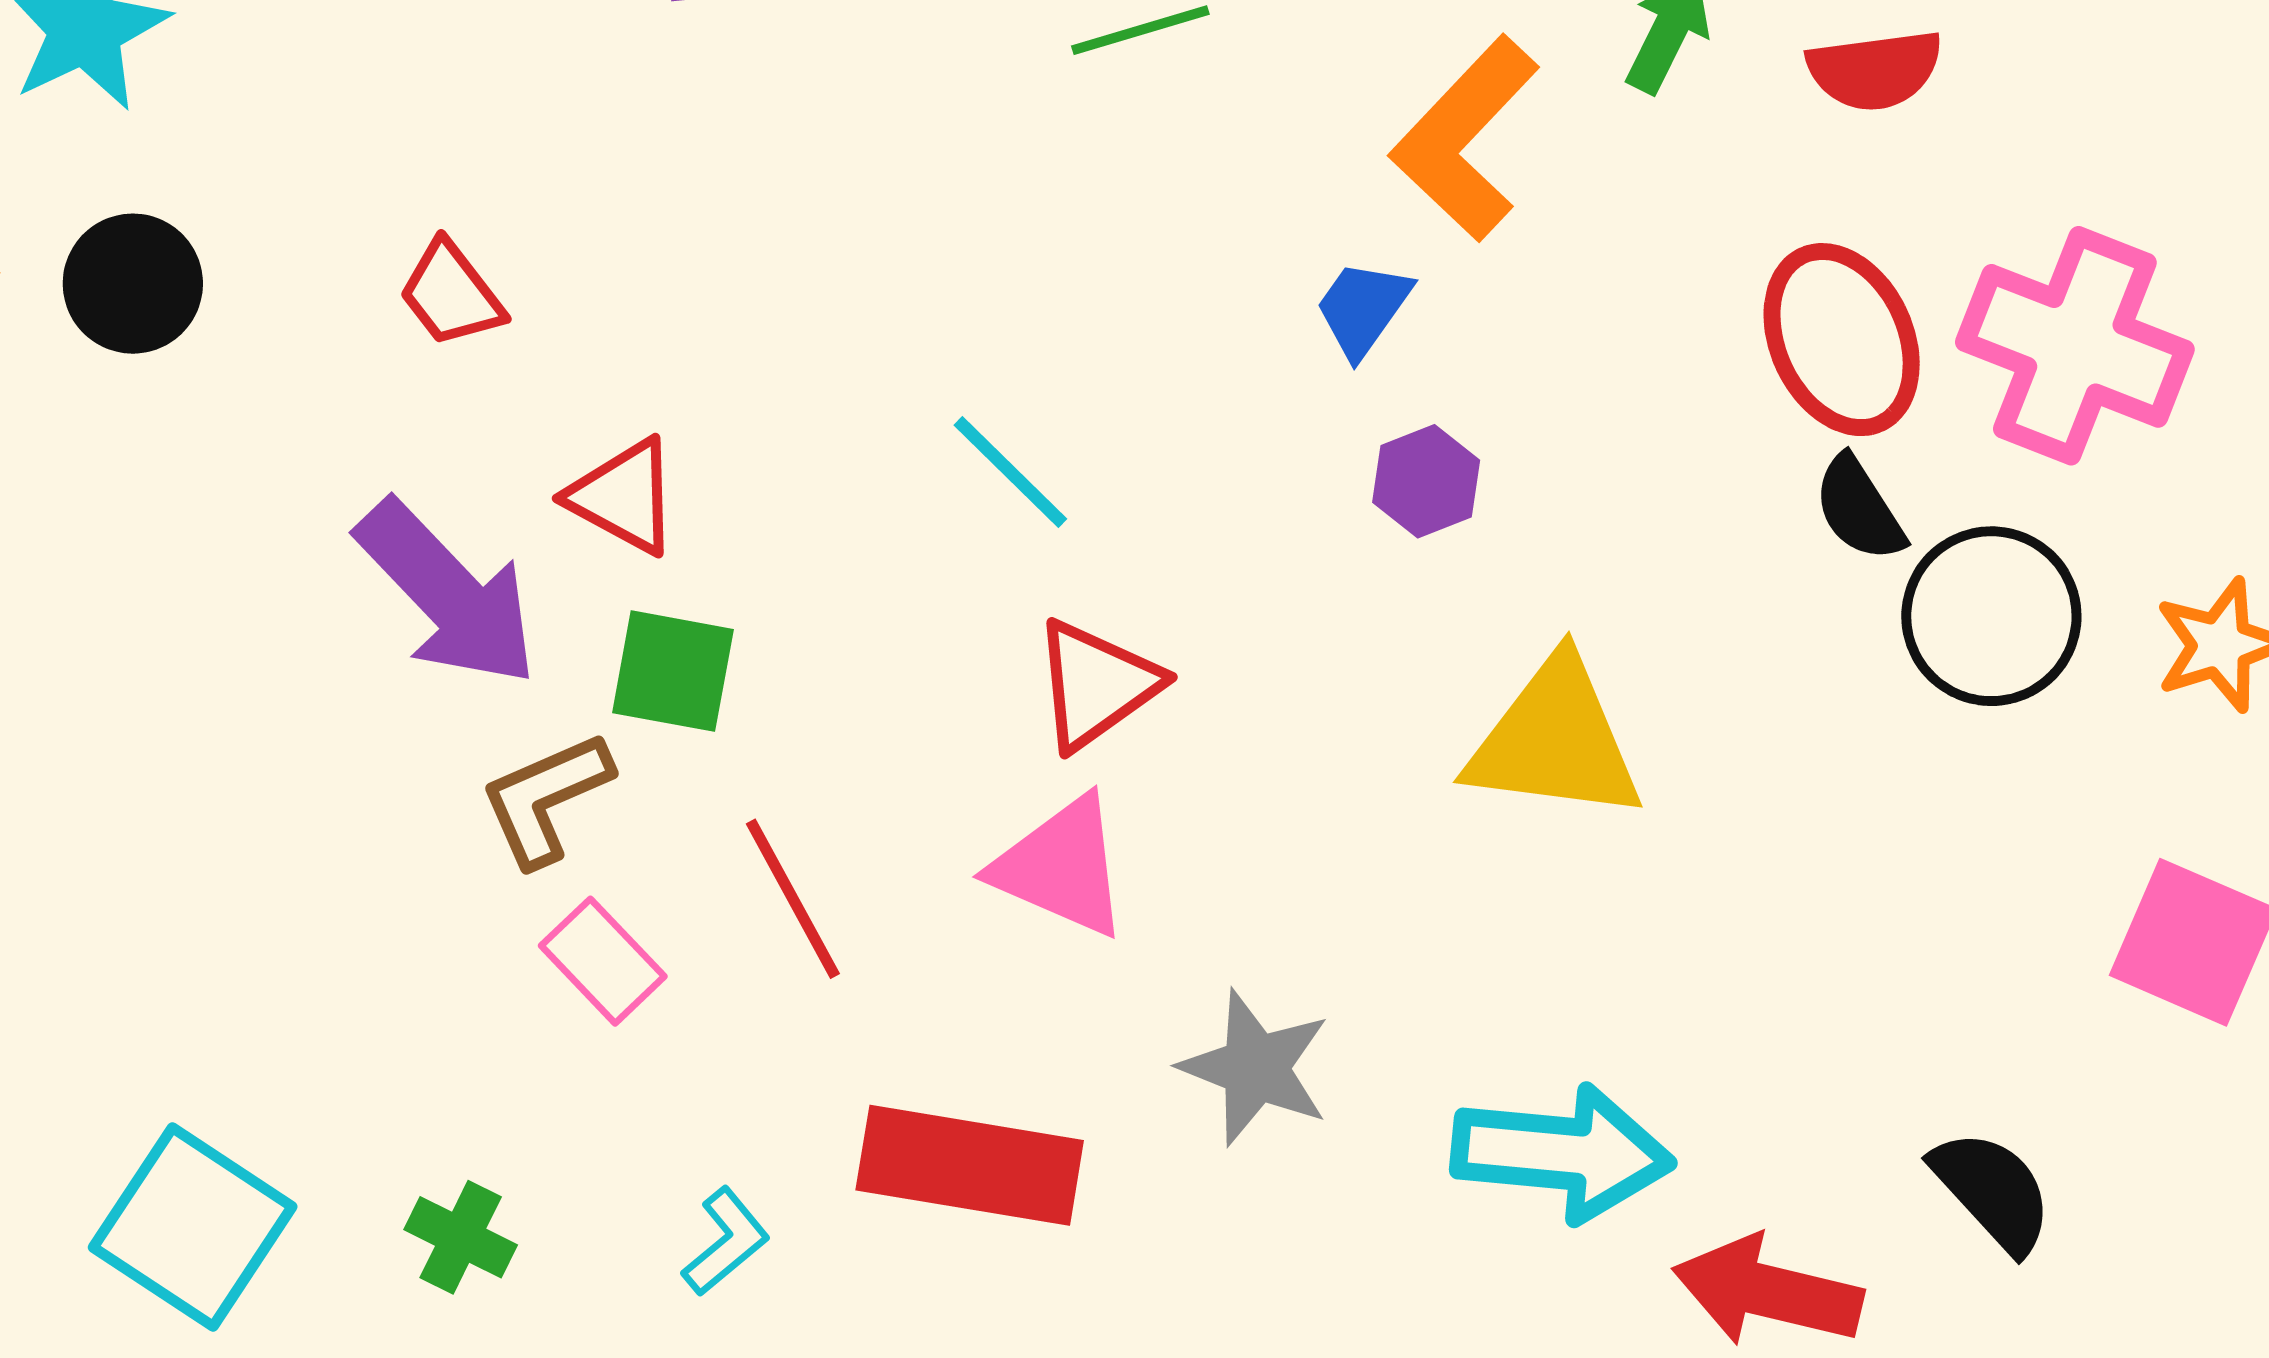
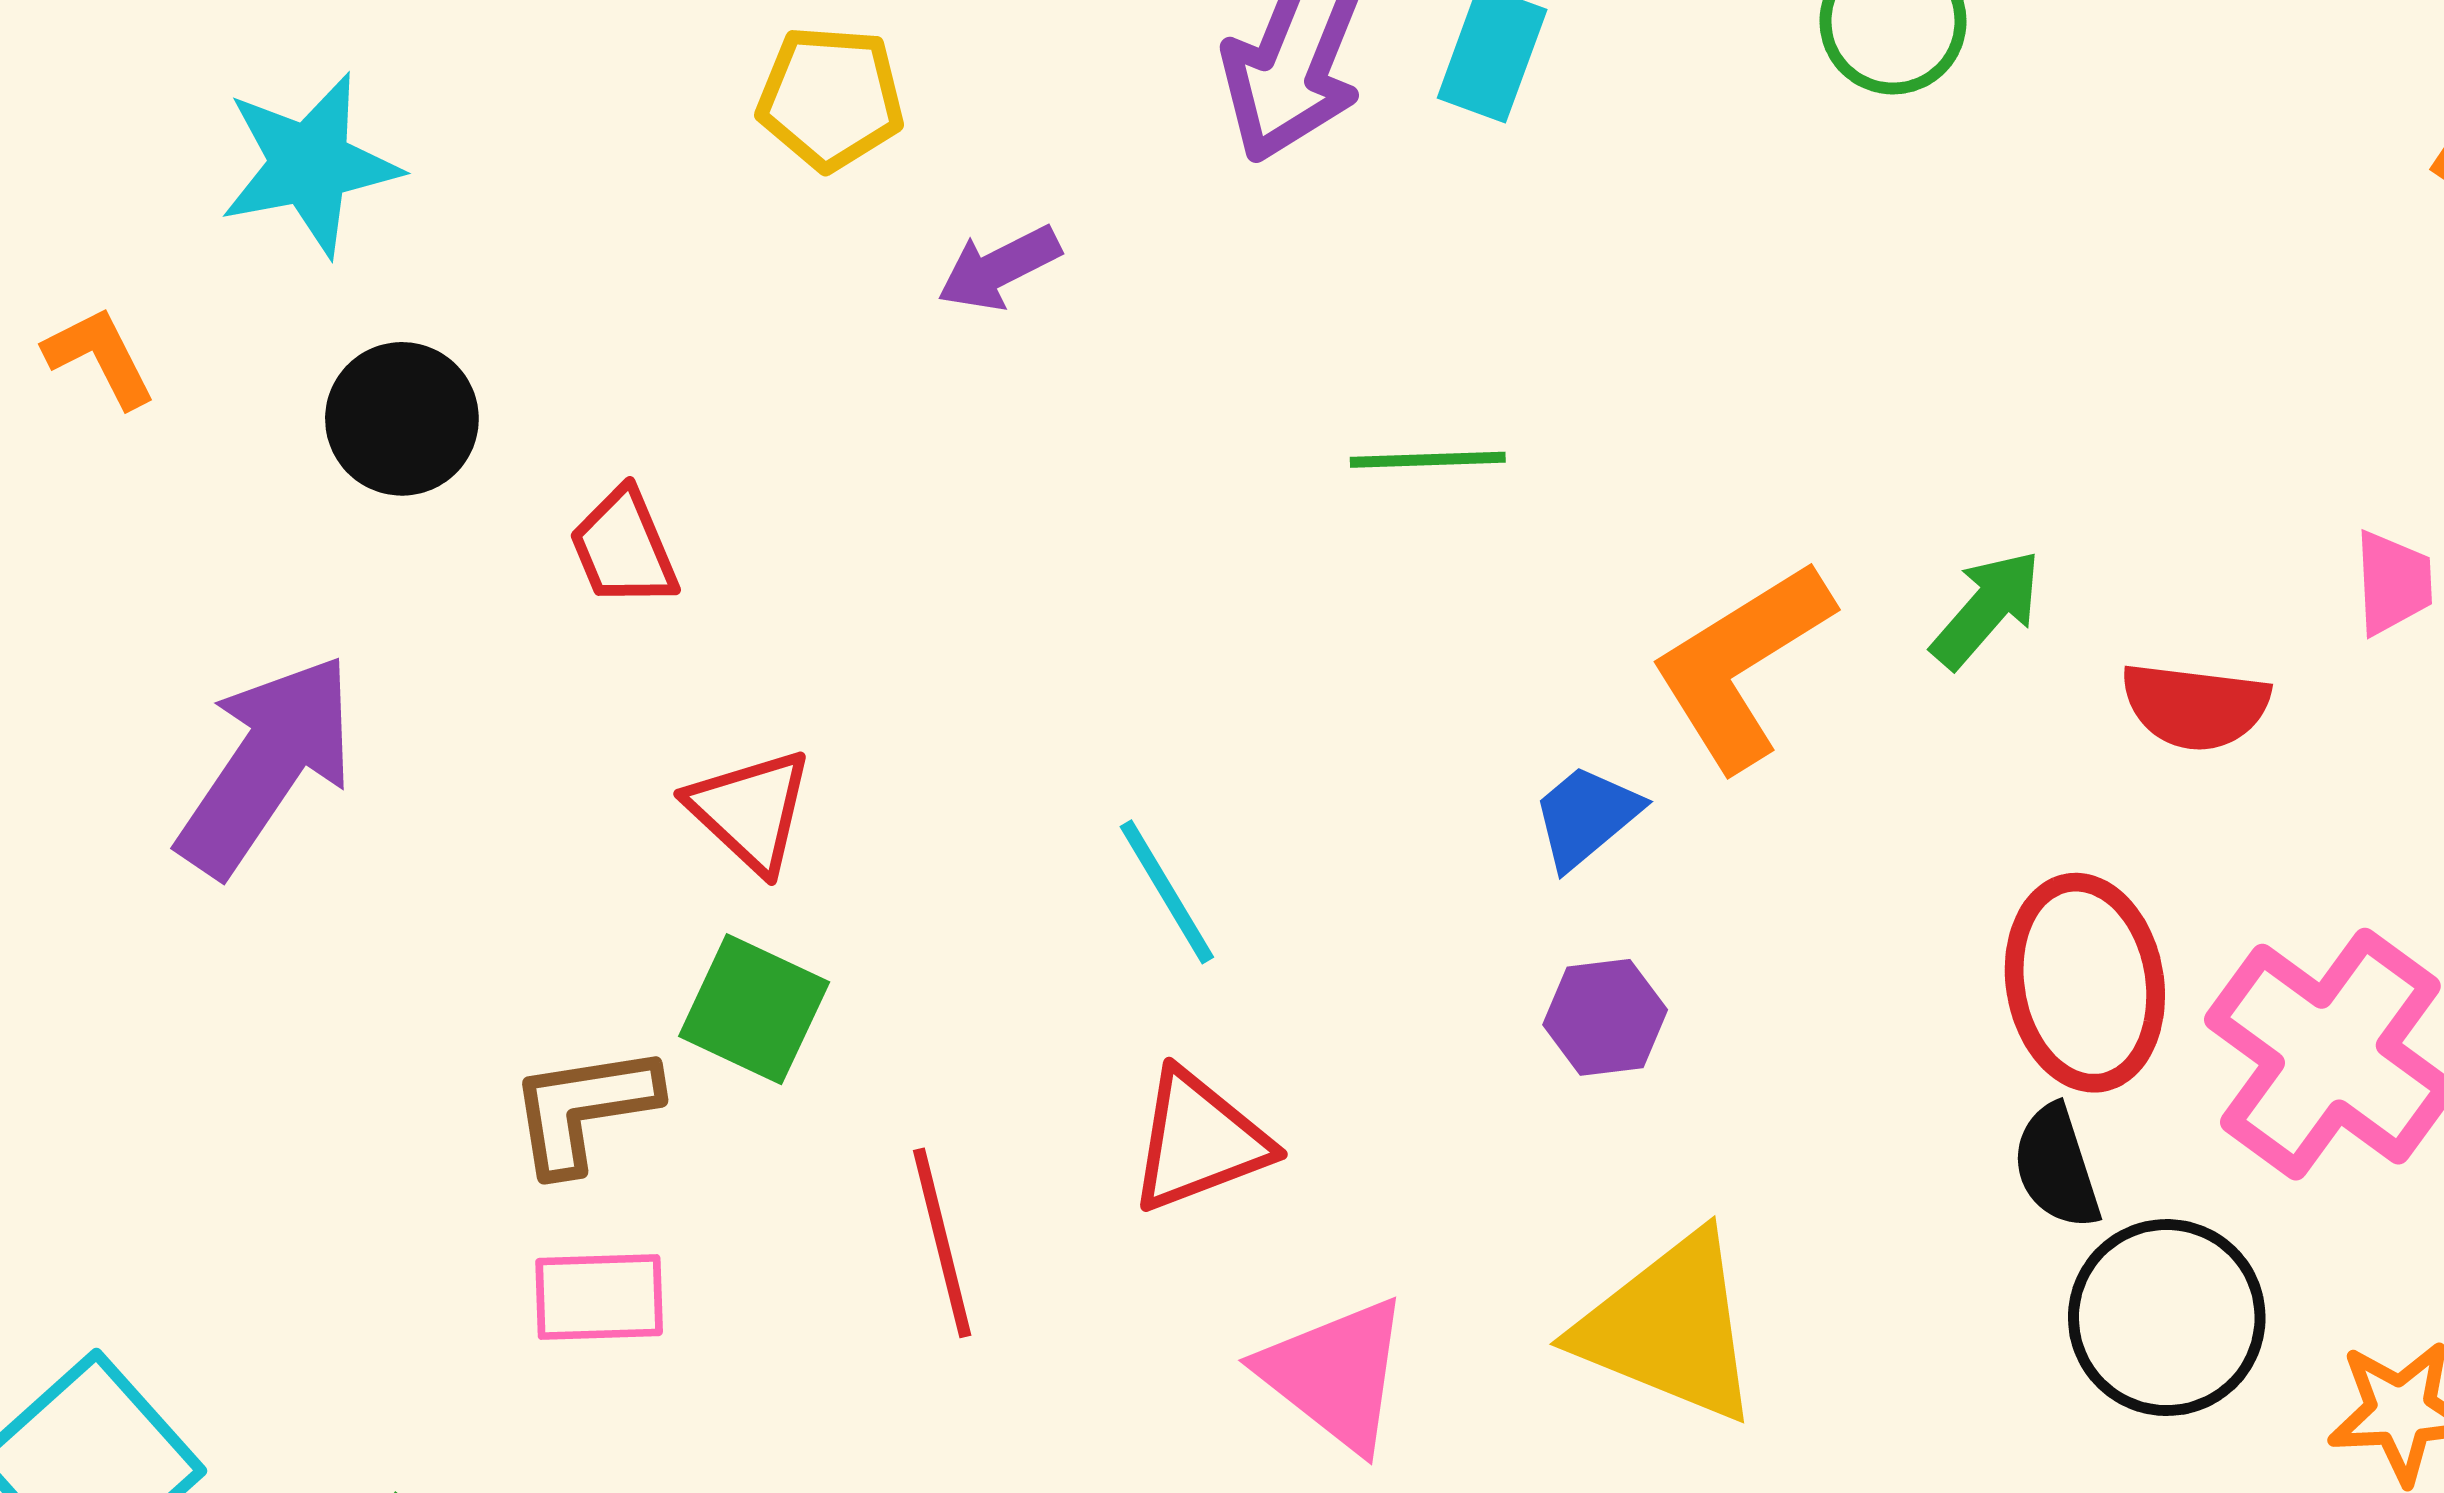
black circle: (133, 284) -> (402, 419), moved
purple arrow: (448, 593) -> (266, 765), moved, turned -117
pink triangle: (1061, 867) -> (1335, 1374), moved
red line: (793, 899) -> (942, 1243), moved
pink rectangle: (603, 961) -> (599, 1297), turned -63

